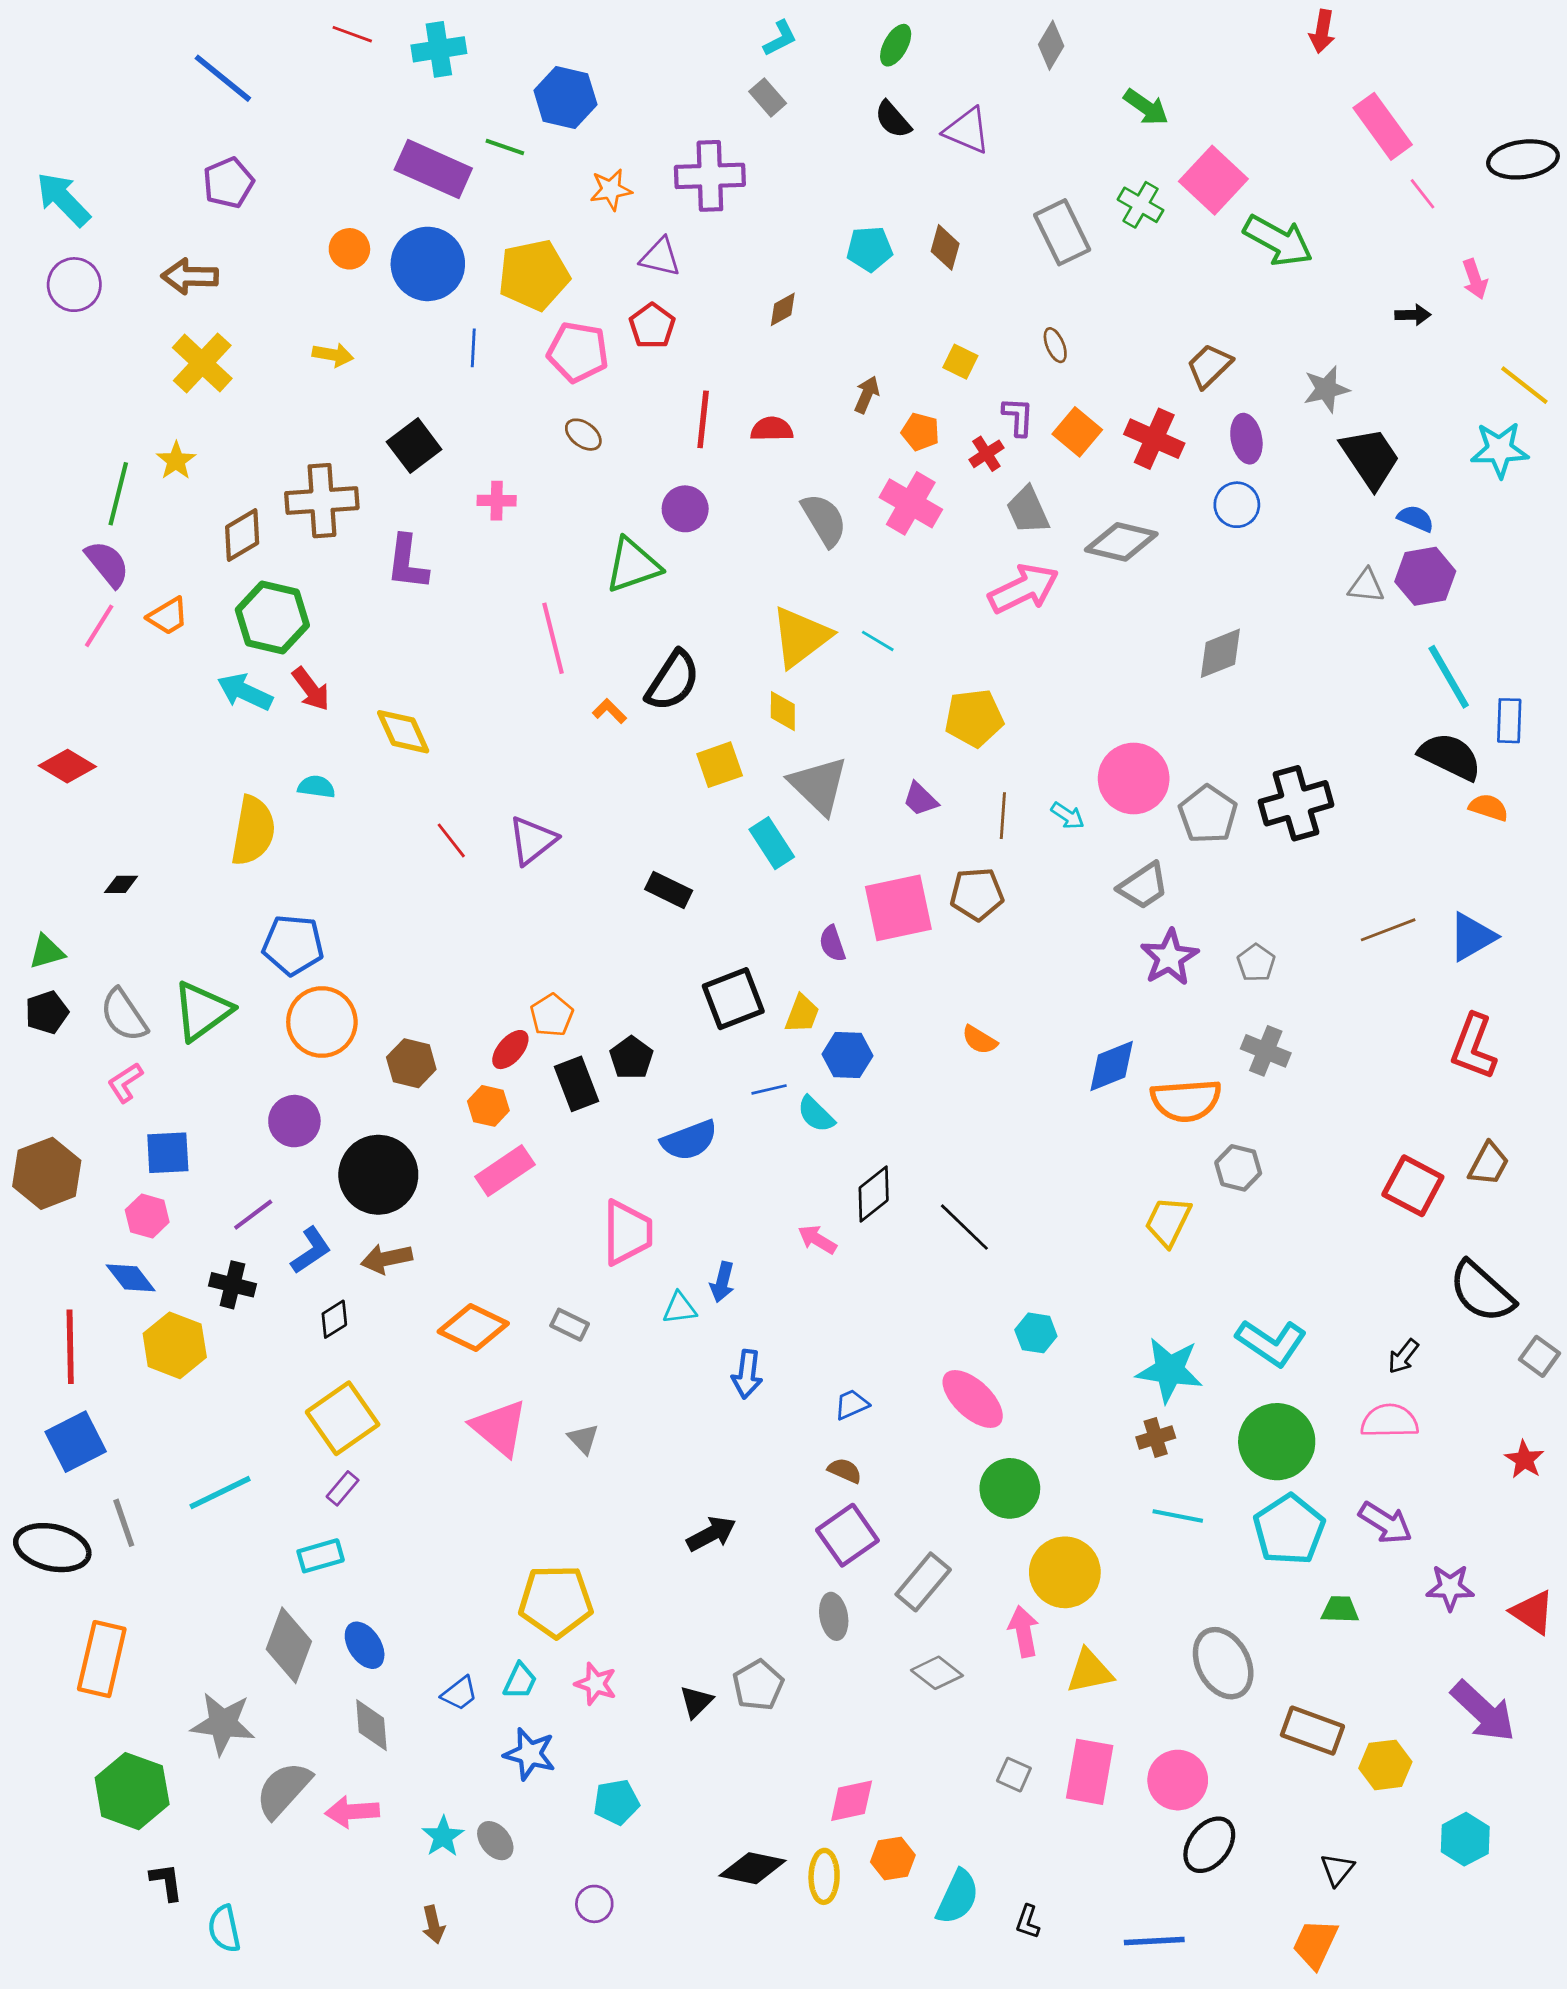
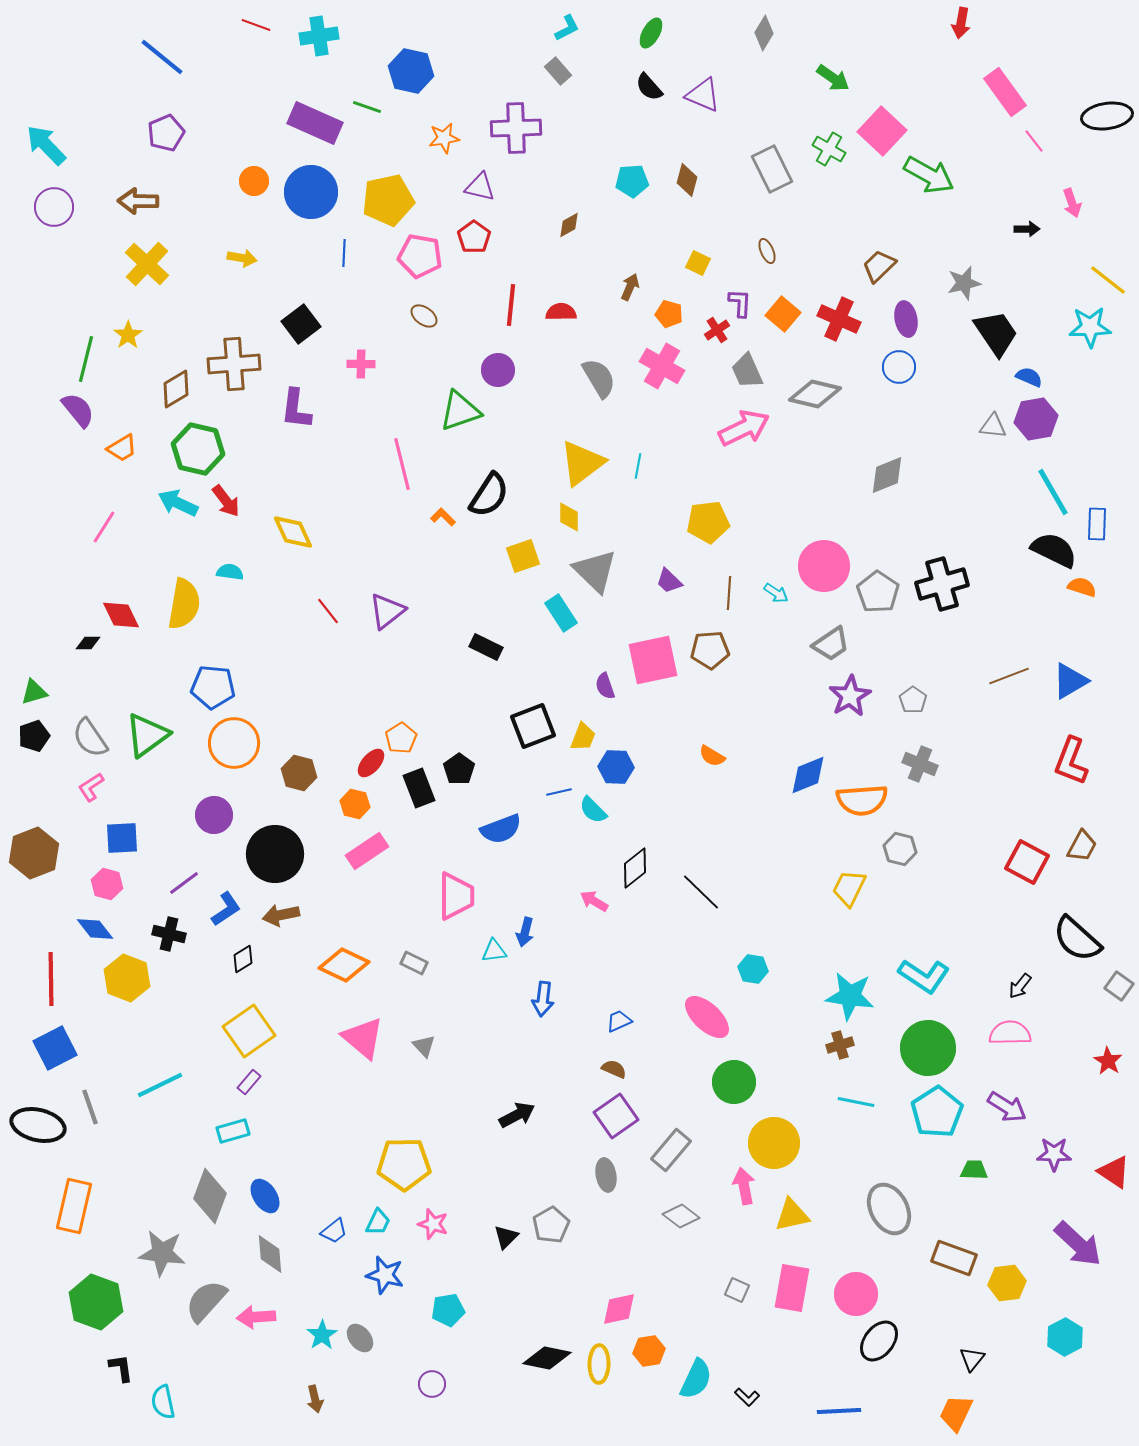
pink line: (99, 626) -> (104, 527), moved
cyan line: (878, 641) -> (638, 466), turned 70
red diamond: (67, 766) -> (121, 615), moved, turned 33
black L-shape: (1028, 1922) -> (747, 1397), turned -65

